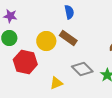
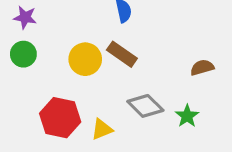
red hexagon: (25, 62) -> (60, 118), moved

